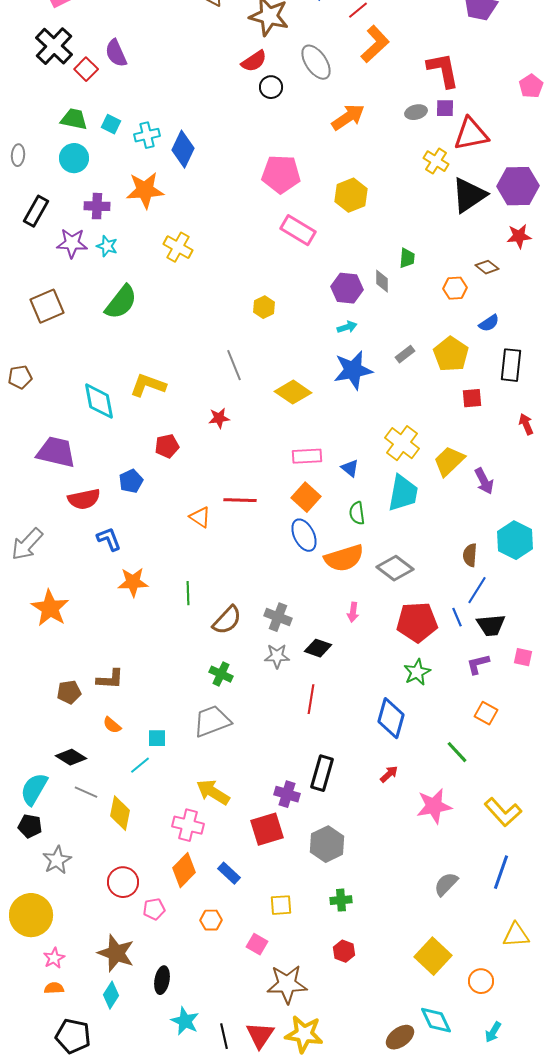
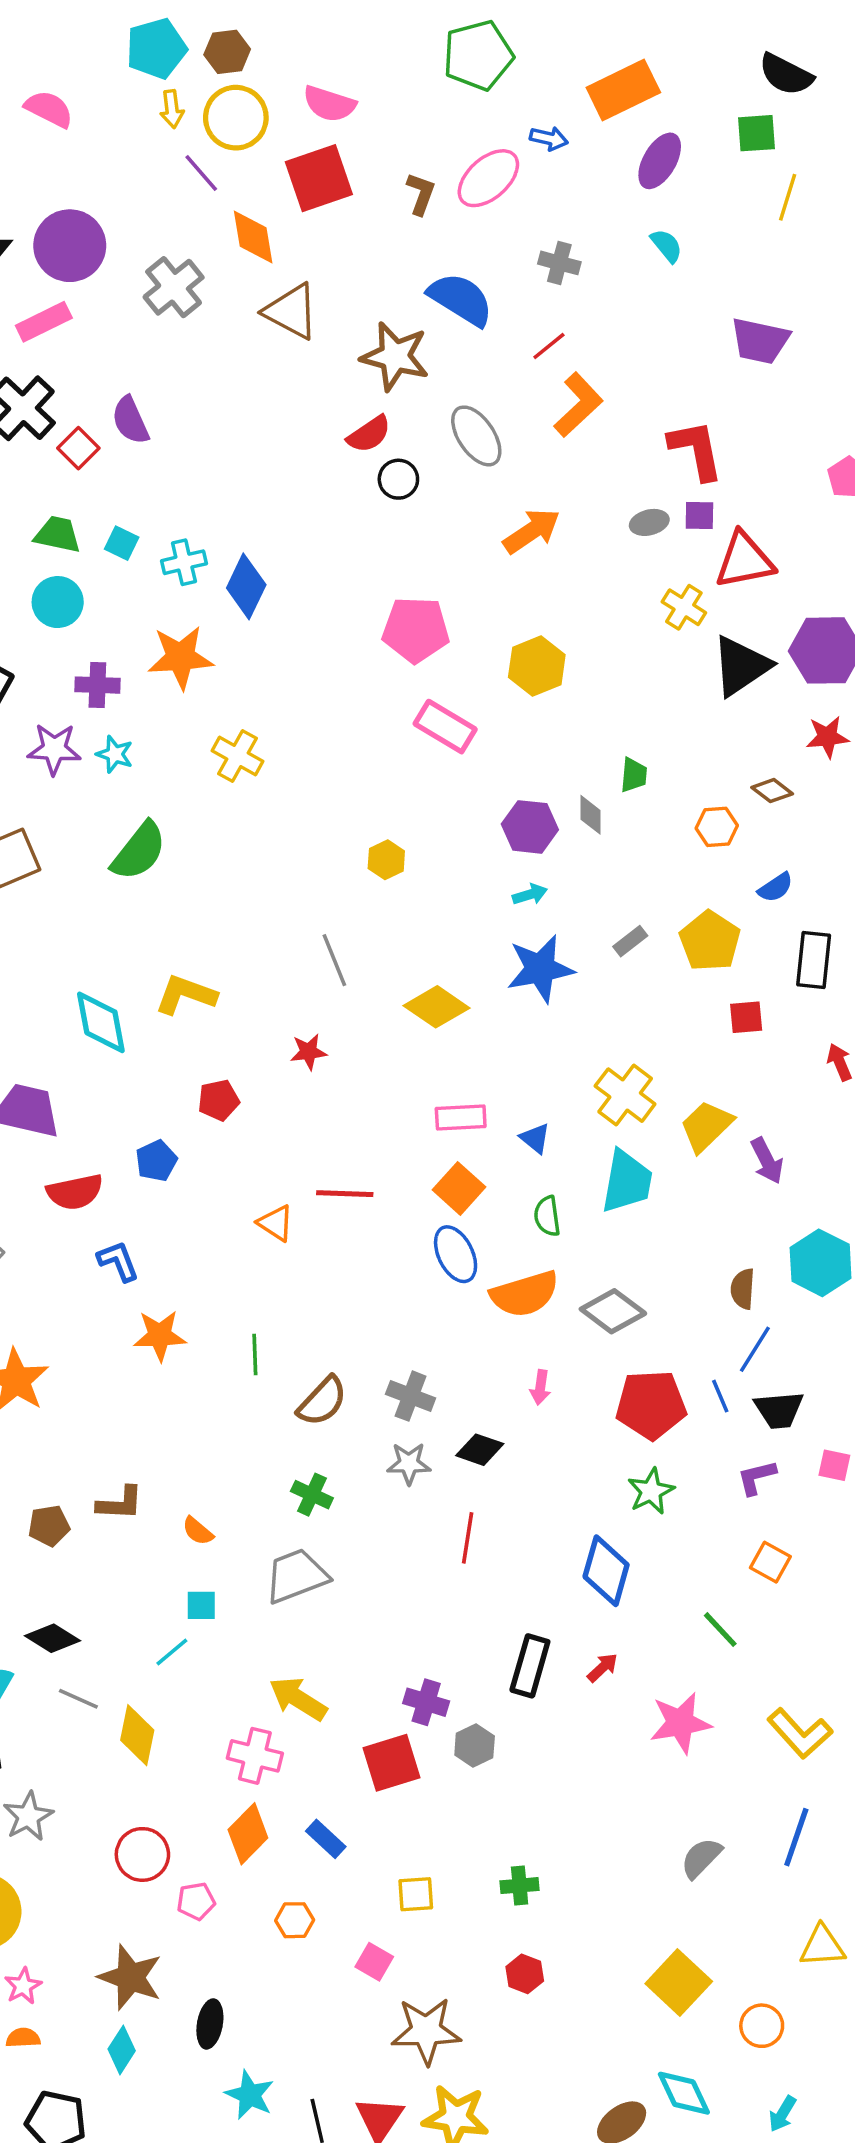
orange semicircle: (112, 725) -> (198, 1531), moved
black rectangle: (322, 773) -> (530, 1666), moved
gray hexagon: (327, 844) -> (475, 1745), moved, size x0.7

